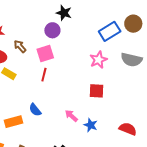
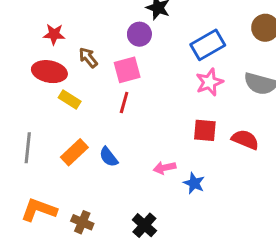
blue rectangle: (110, 31) -> (208, 45), moved
pink arrow: (71, 116) -> (165, 168), turned -56
orange rectangle: (13, 122) -> (74, 152), moved, turned -30
red semicircle: (128, 129) -> (245, 140), moved

